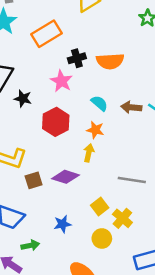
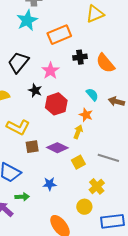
orange semicircle: (110, 61) -> (105, 63), turned 45
pink star: (61, 81) -> (50, 71), moved
black star: (23, 99) -> (35, 90), moved
yellow square: (100, 207) -> (78, 162), moved
yellow circle: (102, 238) -> (84, 207), moved

